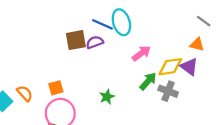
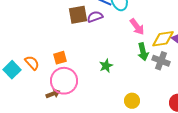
pink arrow: (141, 53) -> (137, 27), turned 90
green arrow: (148, 81) -> (143, 52), turned 126

